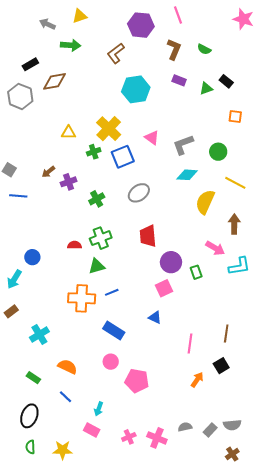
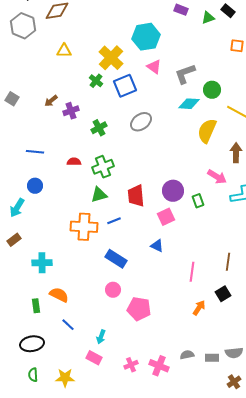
cyan hexagon: (136, 89) -> (146, 37), moved
yellow triangle: (69, 133) -> (64, 51), moved
green cross: (94, 152) -> (96, 81), turned -32
green circle: (218, 152) -> (212, 90), moved
blue line: (18, 196) -> (35, 152), moved
red trapezoid: (148, 236) -> (136, 196), moved
red semicircle: (75, 245) -> (74, 162), moved
cyan cross: (39, 335) -> (42, 263), turned 30
orange semicircle: (68, 367) -> (59, 295), moved
green rectangle: (33, 378) -> (36, 306), turned 48
black ellipse: (29, 416) -> (32, 344), turned 60
gray rectangle: (210, 430) -> (212, 358), turned 48

